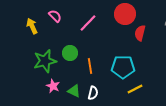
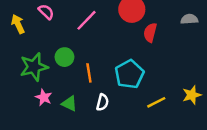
cyan pentagon: (123, 67) -> (129, 74), turned -30
yellow line: (135, 89) -> (156, 102), moved
white semicircle: (93, 93) -> (102, 102), moved

